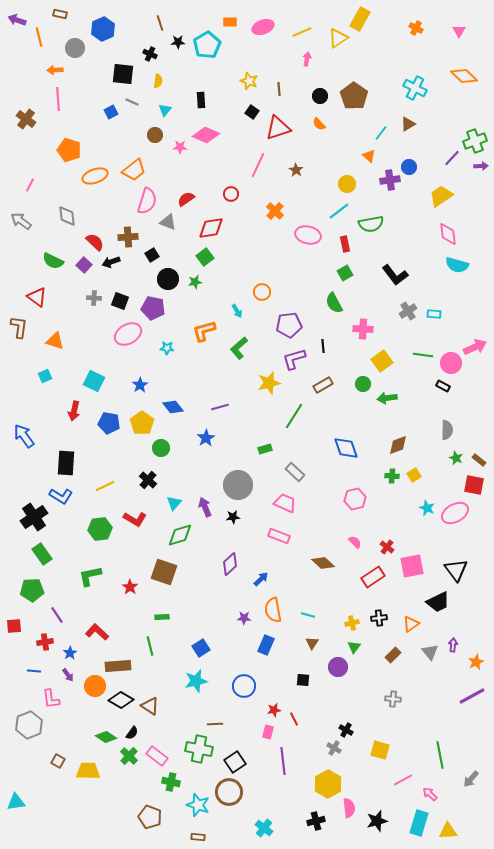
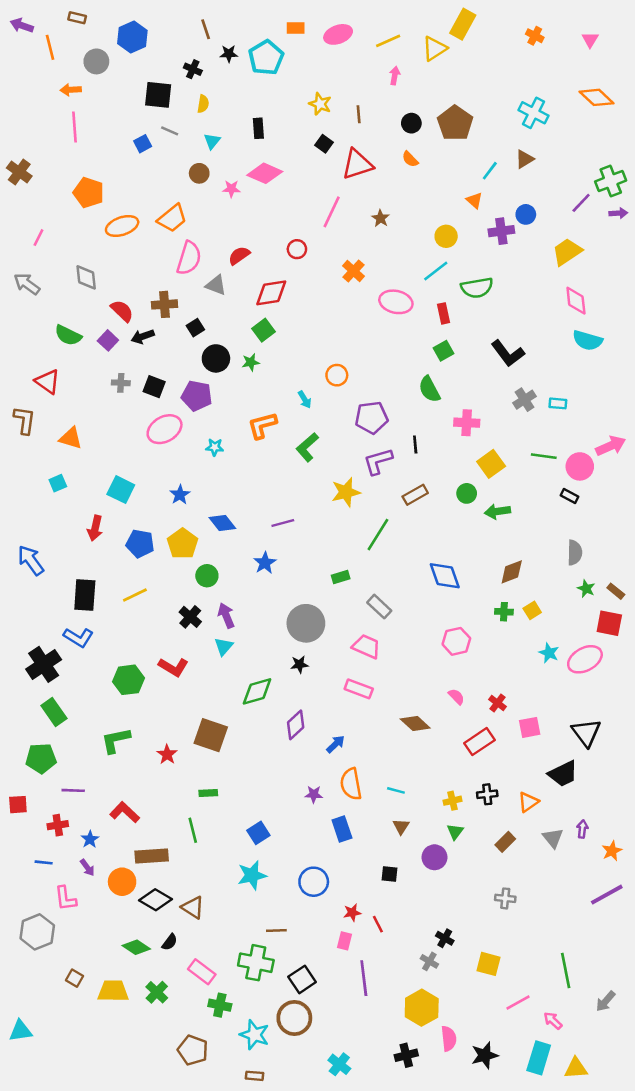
brown cross: (26, 119) -> (19, 172), moved
yellow line: (105, 486) -> (135, 595), moved
purple arrow: (205, 507) -> (226, 616), moved
green diamond: (180, 535) -> (257, 691), moved
pink square: (412, 566) -> (530, 727), size x0.7
purple line: (57, 615) -> (73, 790), turned -54
blue rectangle: (266, 645) -> (342, 829), turned -42
green cross: (129, 756) -> (157, 992), moved

